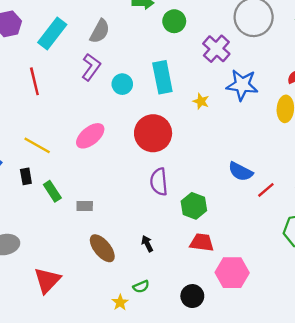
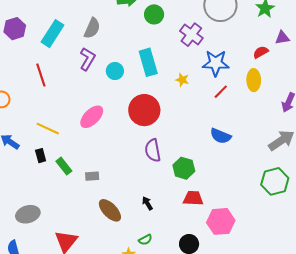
red line: (266, 190) -> (221, 92), moved

